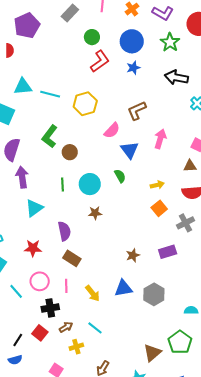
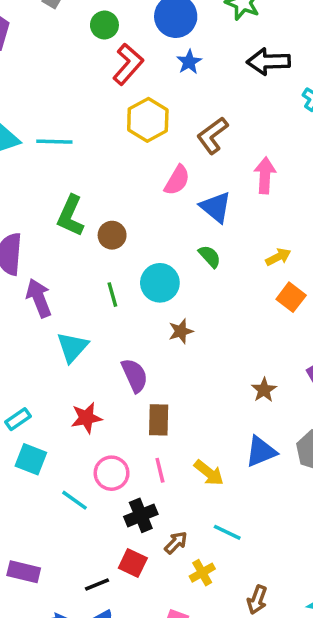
yellow hexagon: (85, 104) -> (148, 120), moved
brown rectangle: (72, 258) -> (159, 420), turned 72
black line: (18, 340) -> (97, 584), turned 48

